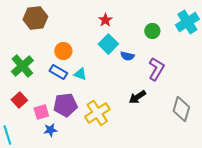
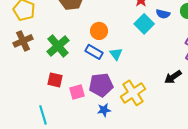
blue semicircle: (127, 56) -> (163, 14), moved
cyan triangle: (80, 74) -> (116, 54), turned 32
red square: (19, 100) -> (55, 80), turned -35
blue star: (50, 130) -> (104, 110), moved

